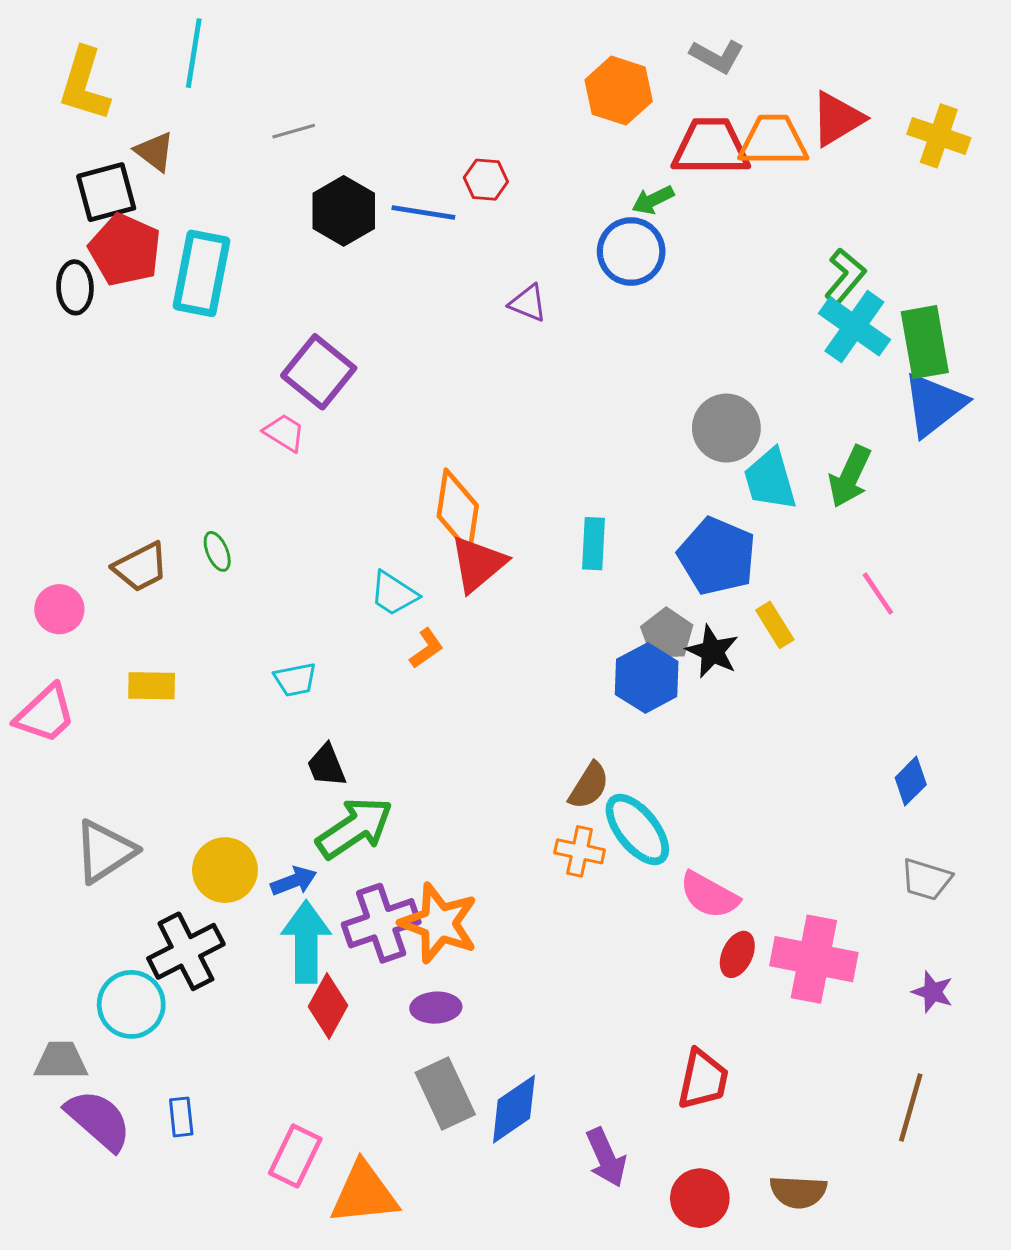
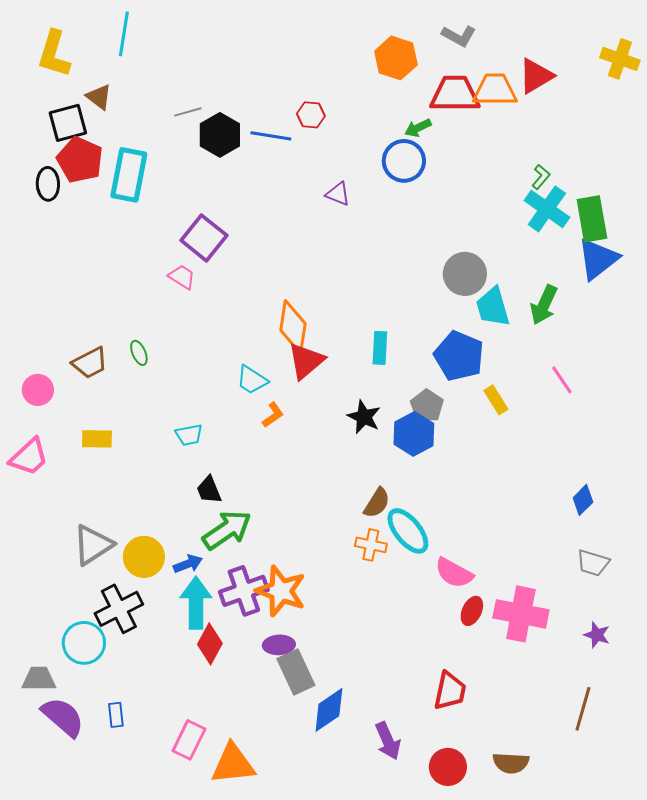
gray line: (294, 131) -> (188, 112), moved
yellow cross: (939, 136) -> (620, 59), moved
green L-shape: (845, 276) -> (541, 177), size x0.7
black star: (712, 651) -> (364, 417), moved
gray triangle: (105, 851) -> (93, 545), moved
gray rectangle: (445, 1093) -> (296, 672), moved

